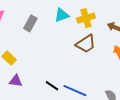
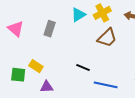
black line: (52, 86) -> (83, 68), moved

